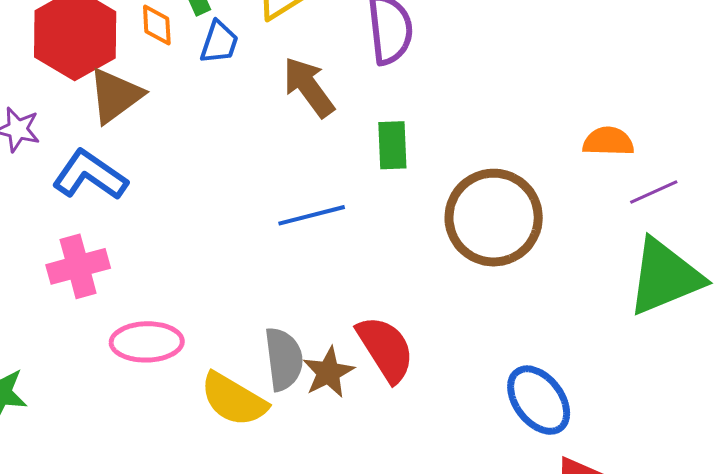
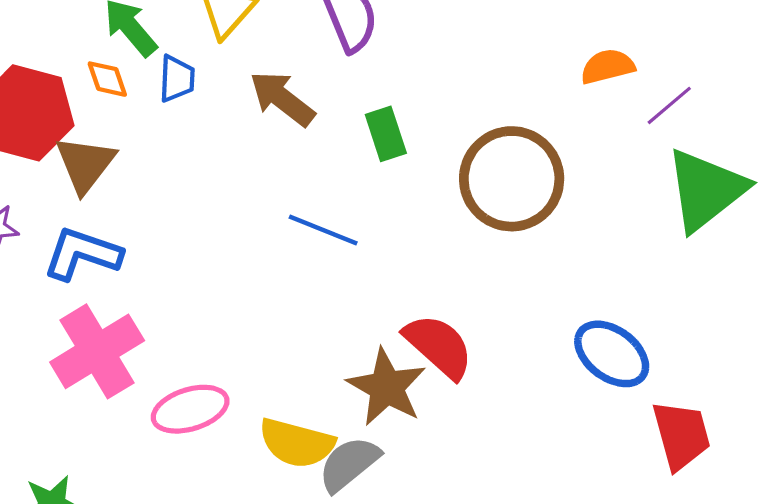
blue line: (312, 215) -> (323, 230), turned 52
pink cross: (78, 266) -> (97, 351), size x1.4
gray semicircle: (284, 359) -> (349, 464), moved, turned -106
brown star: (328, 372) -> (387, 387), size x1.4

